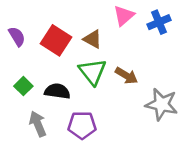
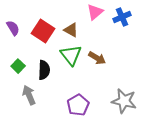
black semicircle: (57, 91) -> (44, 70), turned 84
gray star: (162, 104) -> (124, 101), moved
purple pentagon: (82, 125) -> (78, 105), moved, turned -30

